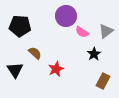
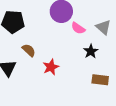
gray triangle: (106, 31) -> (103, 27), turned -42
brown rectangle: (103, 81) -> (100, 80), turned 70

